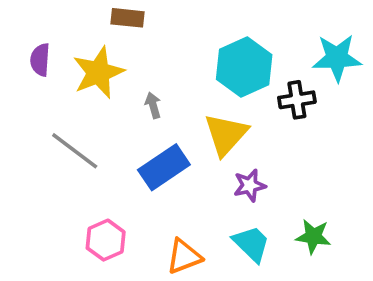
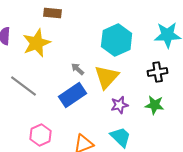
black cross: (297, 100) -> (158, 72), moved
gray arrow: (153, 105) -> (78, 69), moved, turned -32
green star: (313, 236) -> (155, 105), moved

